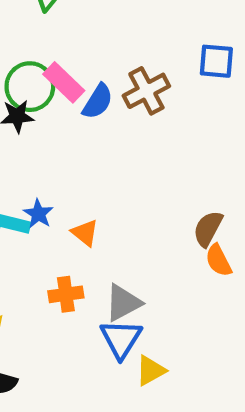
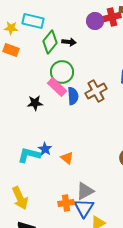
green circle: (30, 87) -> (62, 72), moved
blue semicircle: (98, 101) -> (73, 96), turned -36
orange cross: (66, 294) -> (66, 203), moved

